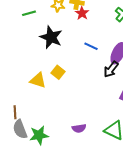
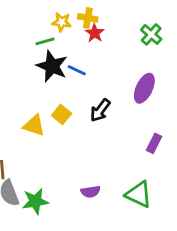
green line: (29, 13) -> (45, 41), moved
blue line: (91, 46) -> (77, 70), moved
black arrow: (111, 69) -> (100, 110), moved

